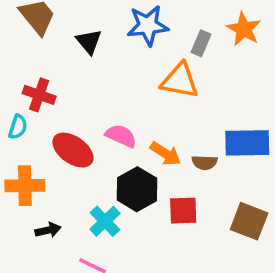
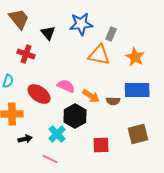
orange star: (244, 29) -> (135, 57), moved
red cross: (39, 95) -> (26, 54), moved
red square: (183, 211) -> (101, 145), moved
brown square: (249, 221) -> (138, 134), turned -35

